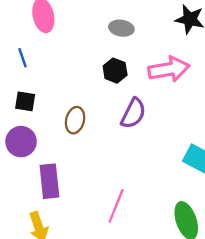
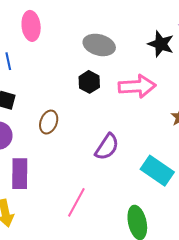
gray ellipse: (121, 28) -> (99, 45), size x1.4
purple semicircle: (133, 113) -> (107, 147), moved

